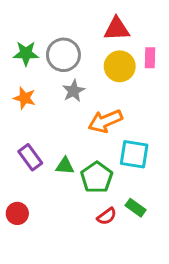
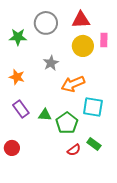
gray circle: (63, 55) -> (46, 23), moved
orange star: (25, 98) -> (17, 77), moved

